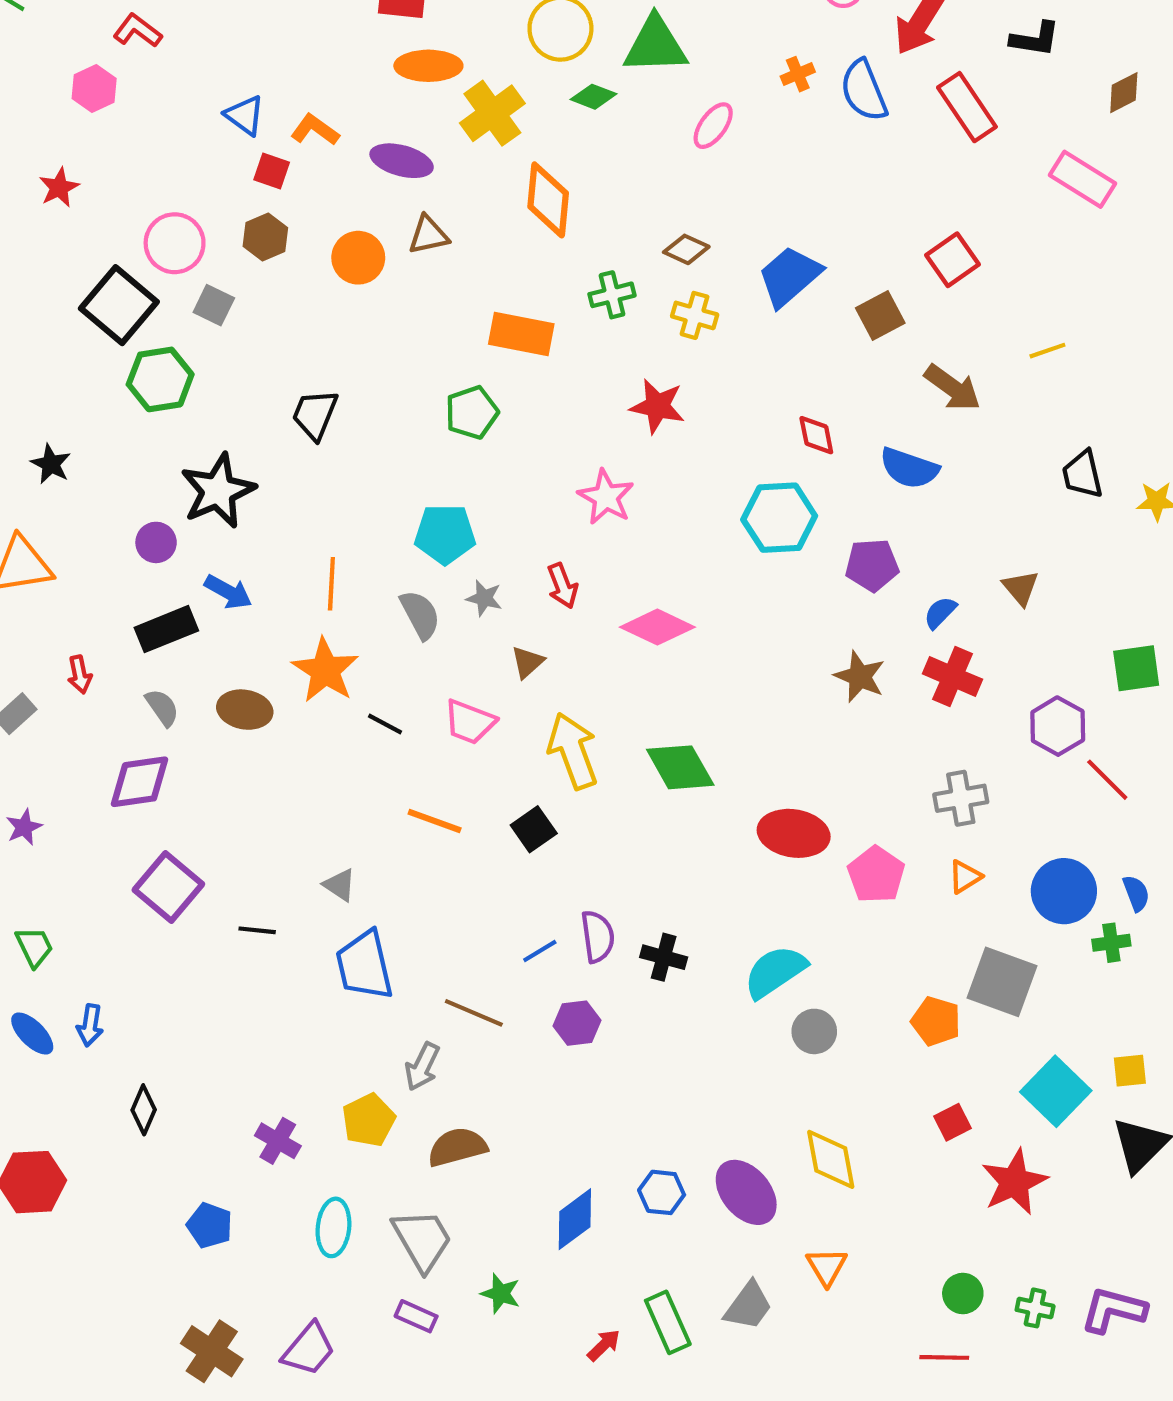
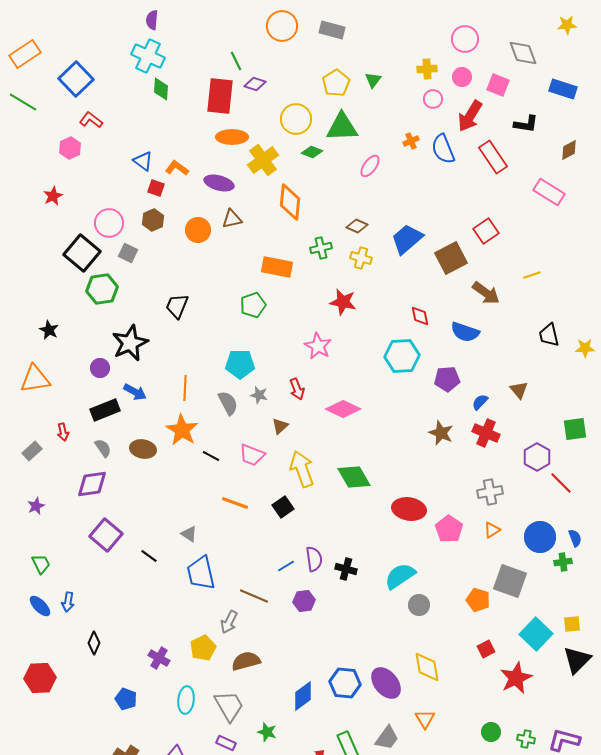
brown square: (880, 315) -> (451, 258), size x1.4
black line: (257, 930) -> (149, 556), turned 30
blue hexagon: (662, 1192) -> (345, 683), size x1.4

